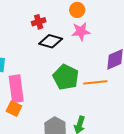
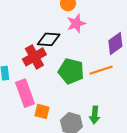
red cross: (39, 22) -> (34, 57), moved, size x1.6
orange square: (14, 109) -> (42, 111), moved

